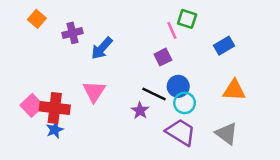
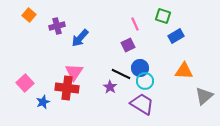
green square: (187, 19) -> (163, 16), moved
red cross: (55, 108) -> (67, 88), moved
gray triangle: (227, 133) -> (204, 96), moved, turned 42

